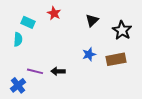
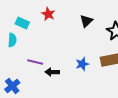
blue star: (89, 54) -> (82, 64), moved
purple line: (35, 71) -> (35, 62), moved

